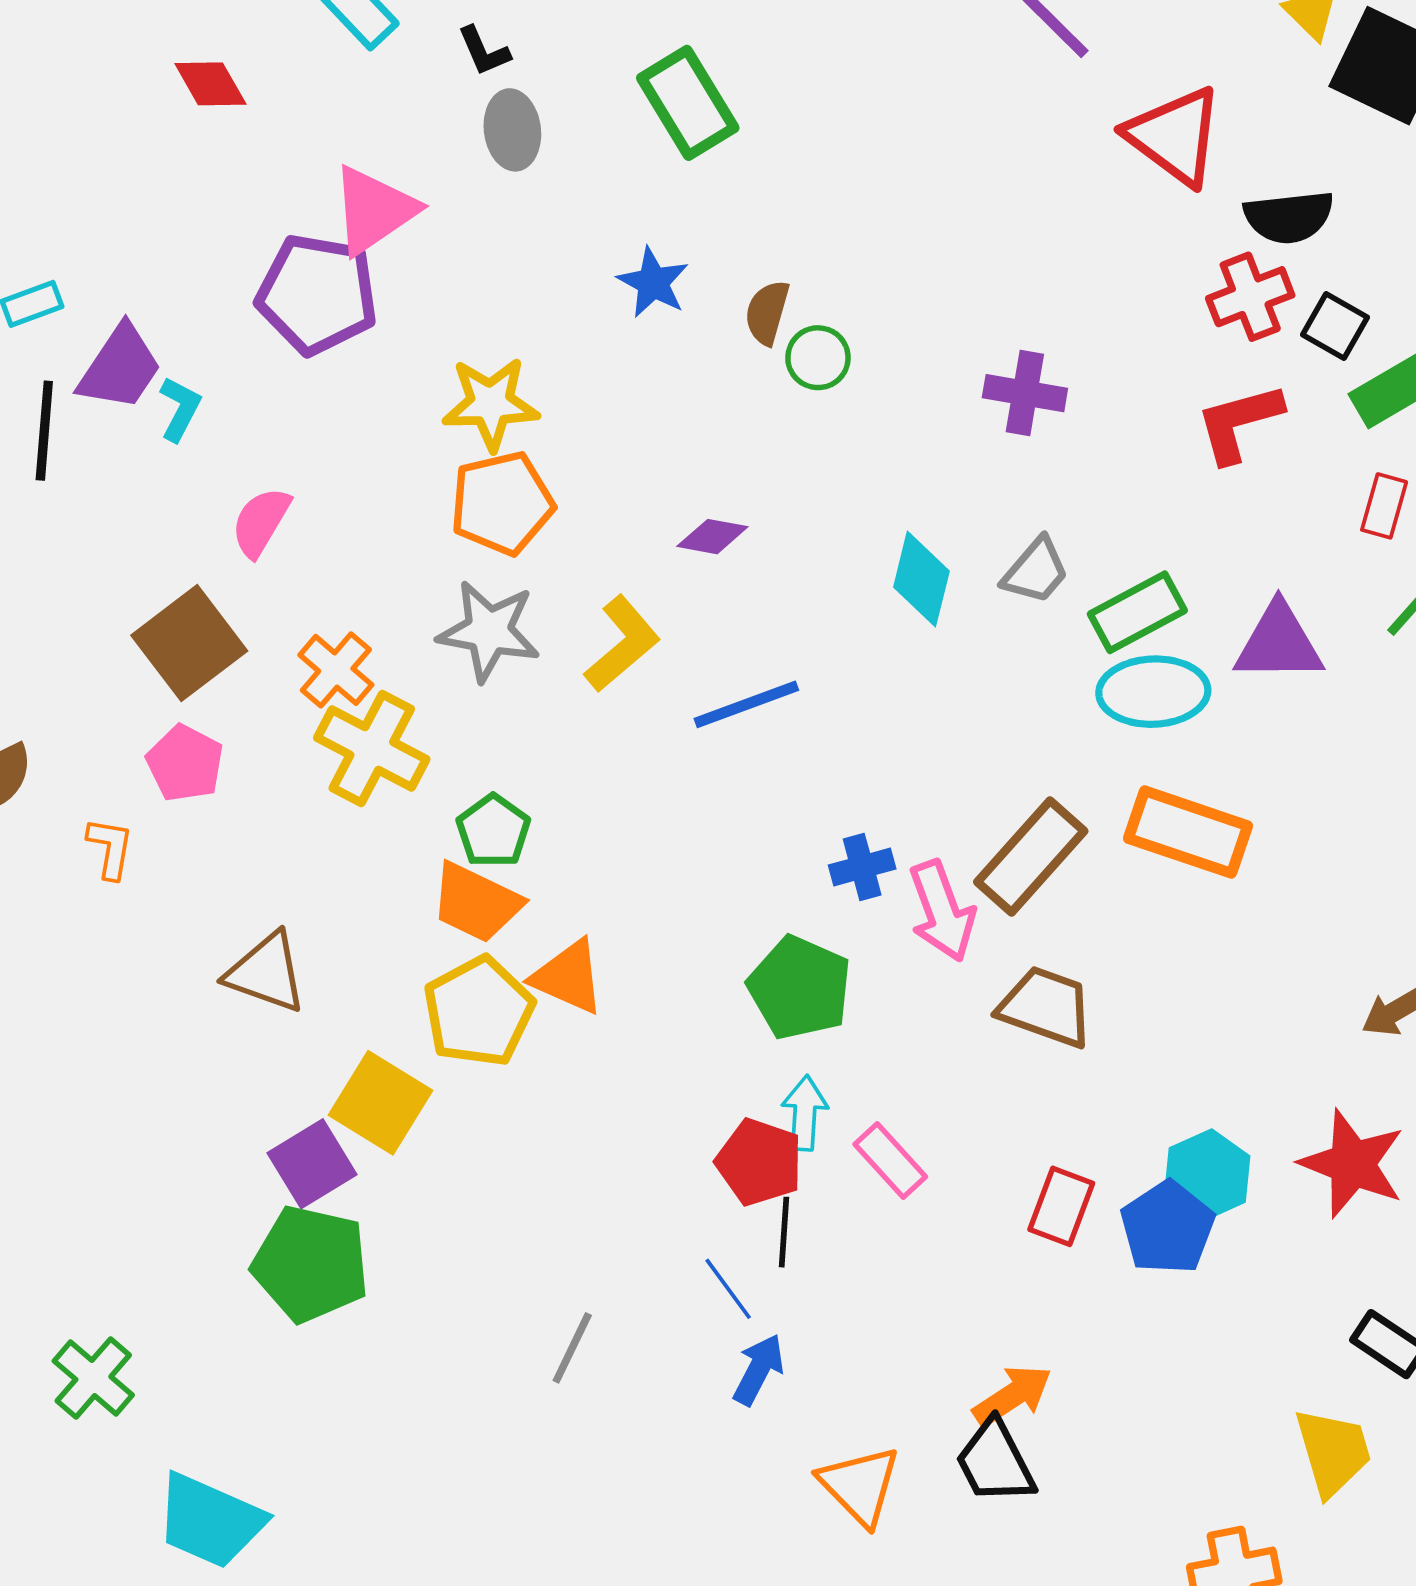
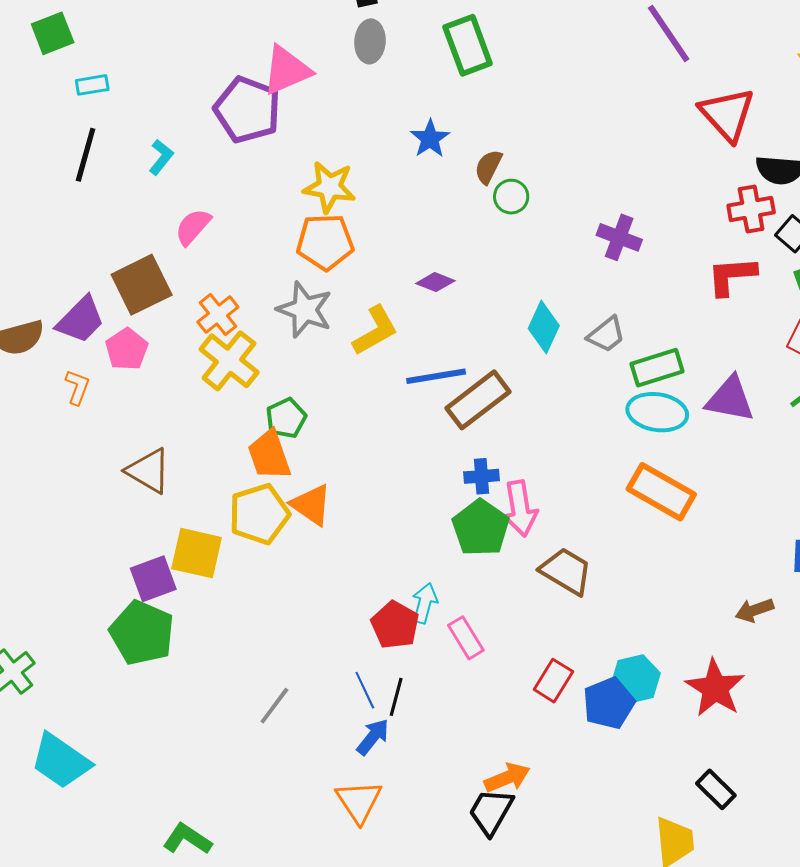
purple trapezoid: (120, 368) -> (81, 320), moved
brown rectangle: (1031, 857) -> (478, 400), moved
orange trapezoid: (476, 903) -> (269, 455), turned 34
green pentagon: (800, 988) -> (481, 528), moved
yellow square: (381, 1103) -> (197, 553), turned -30
black line: (784, 1232) -> (396, 697), moved
black trapezoid: (995, 1462) -> (491, 812), turned 46
orange triangle: (860, 1485) -> (359, 801), moved

